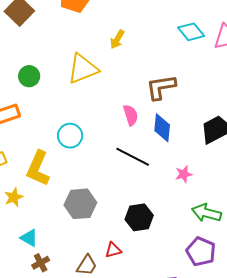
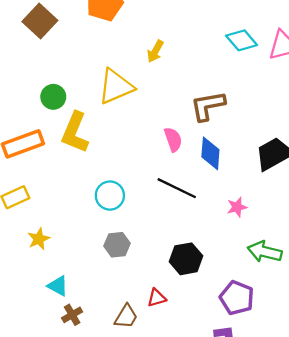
cyan circle: (70, 136) -> (110, 196), moved
yellow L-shape: (38, 168) -> (75, 132), moved
gray hexagon: (80, 204) -> (117, 245), size x0.7
purple pentagon: (201, 251) -> (237, 298), moved

